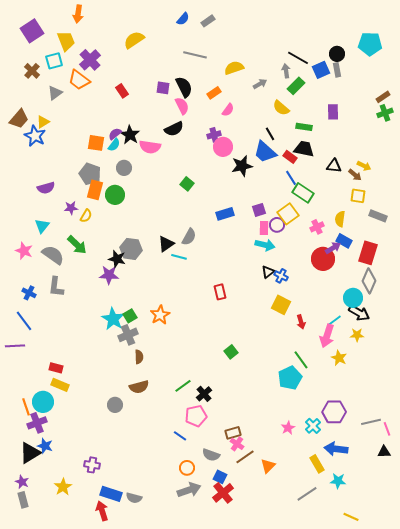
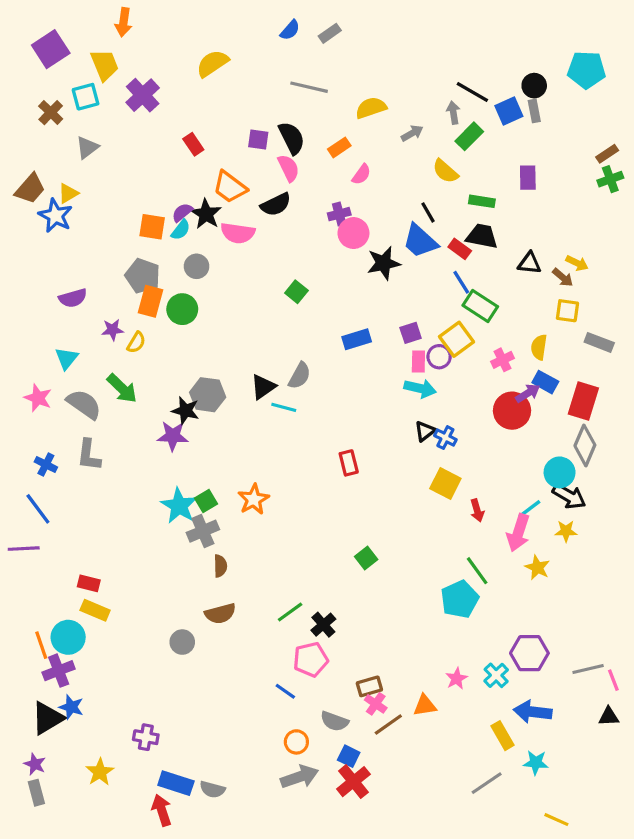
orange trapezoid: (79, 80) -> (230, 187), moved
orange triangle: (268, 466) -> (425, 705), moved, turned 35

